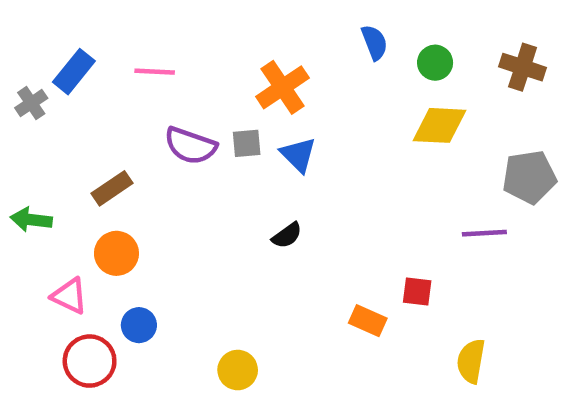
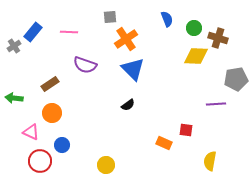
brown cross: (523, 67) -> (218, 38), moved
gray square: (247, 143) -> (110, 17), moved
blue triangle: (298, 155) -> (133, 69), size x1.4

